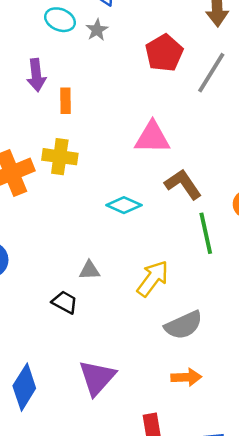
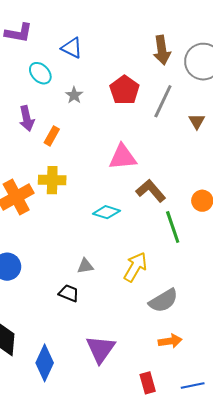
cyan ellipse: (60, 20) -> (40, 73), turned 30
gray star: (97, 30) -> (74, 95), moved
orange rectangle: (65, 101) -> (52, 136), turned 36

